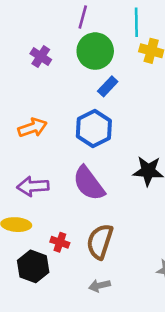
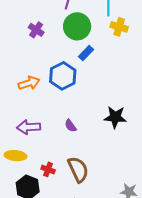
blue hexagon: (94, 128) -> (63, 76), moved
purple semicircle: (89, 183) -> (71, 126), size x0.5
brown semicircle: (100, 242) -> (78, 169), turned 136

